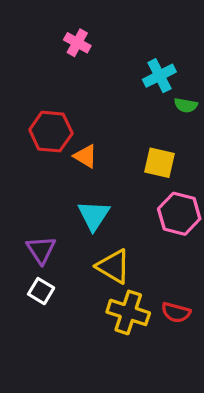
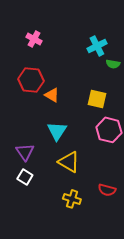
pink cross: (77, 43) -> (34, 39), moved
yellow cross: (128, 312) -> (72, 199), moved, size x0.7

